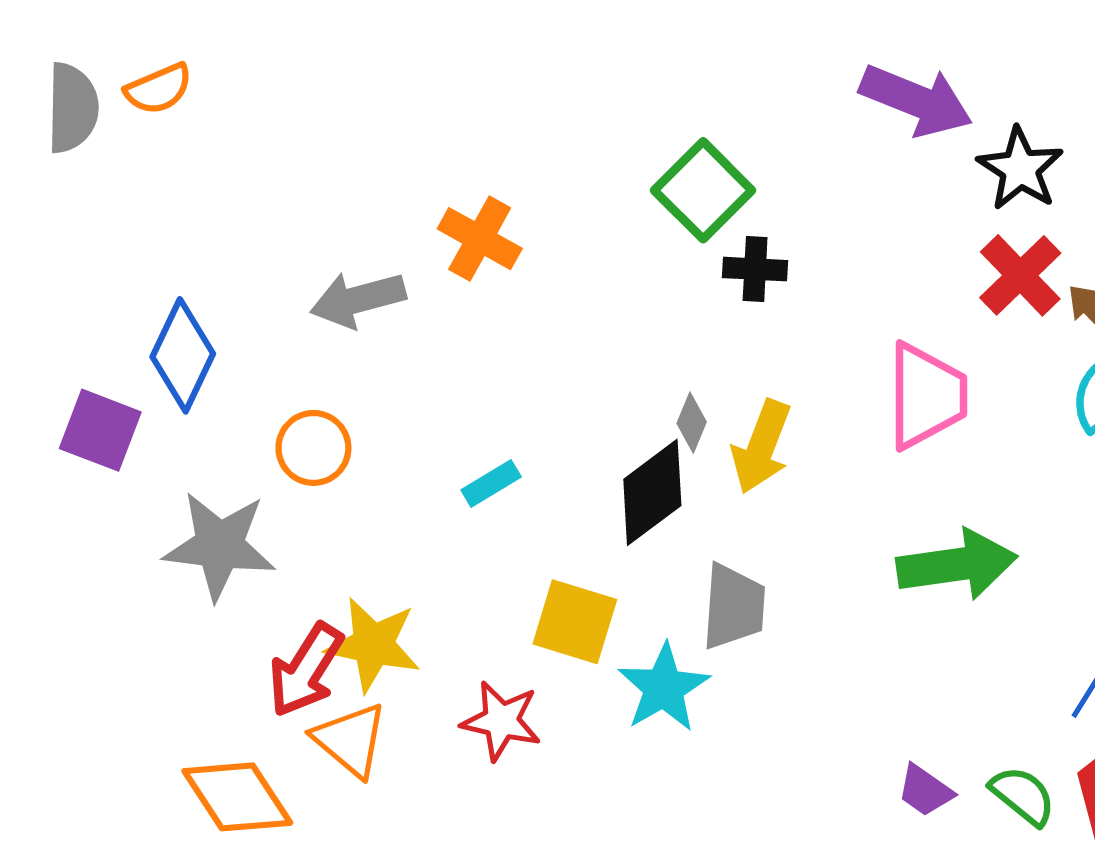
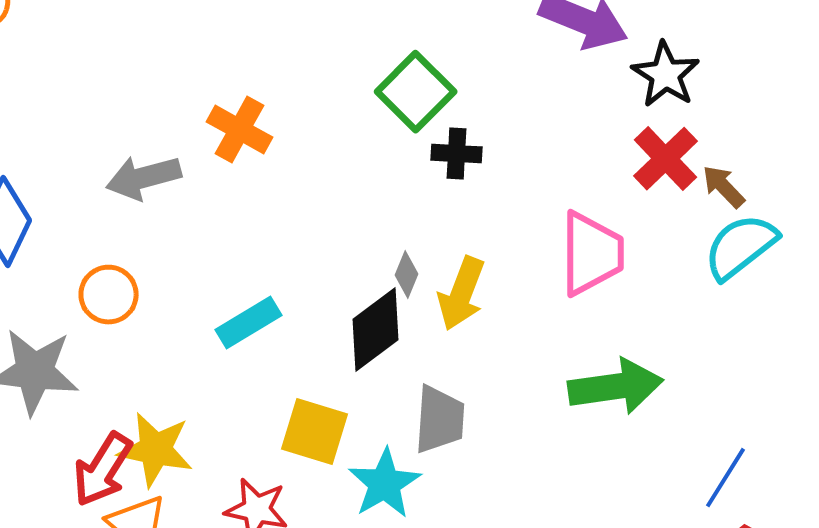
cyan rectangle: (491, 483) -> (248, 323), size x1.4

